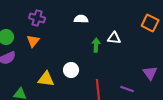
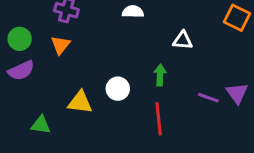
green arrow: (96, 45) -> (160, 75), moved
purple line: (127, 89) -> (208, 98), moved

